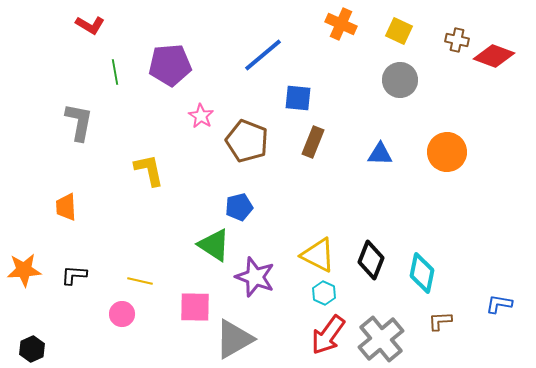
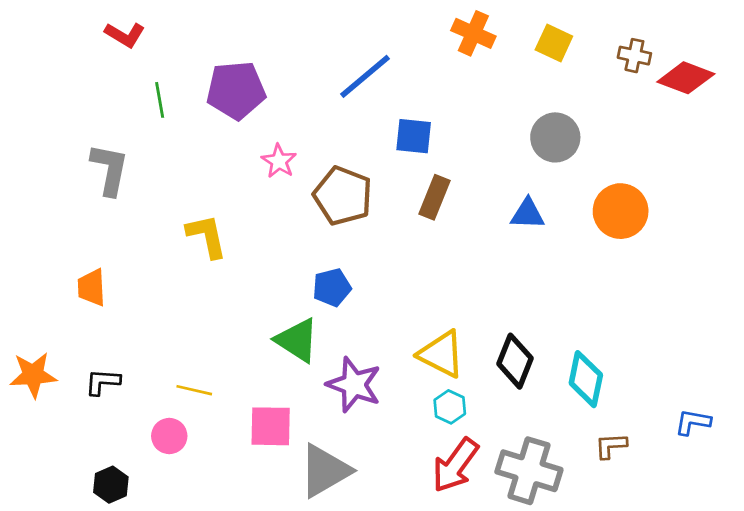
gray circle: (400, 80) -> (555, 137), moved
gray cross: (381, 339) -> (529, 471), turned -33
black hexagon: (32, 349) -> (111, 485), moved

